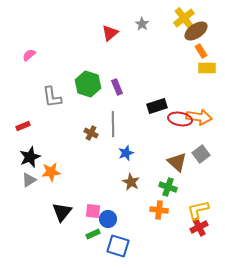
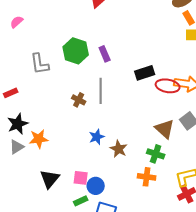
blue star: (126, 153) -> (97, 137), moved

